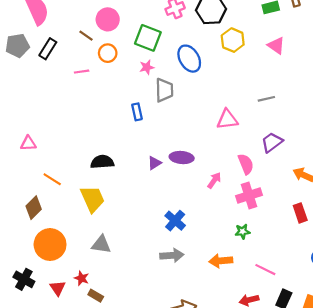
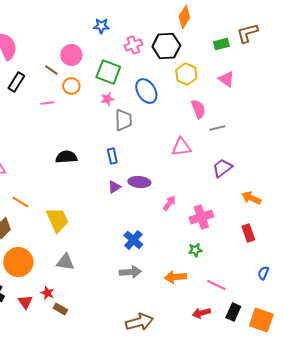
blue rectangle: (137, 112) -> (112, 156), moved
black semicircle: (102, 162) -> (66, 157), moved
pink semicircle: (246, 164) -> (198, 109), moved

